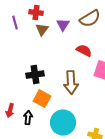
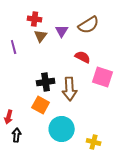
purple line: (15, 23) -> (14, 47), moved
black cross: (35, 75) -> (46, 82), moved
black arrow: (28, 118) -> (17, 135), moved

